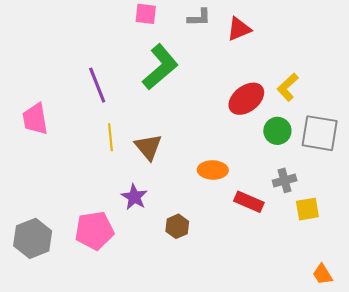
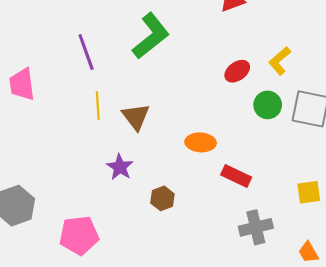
red ellipse: (246, 99) -> (237, 71), size x0.7
gray cross: (285, 180) -> (256, 227), moved, size x1.4
yellow square: (307, 209) -> (309, 192), moved
pink pentagon: (94, 231) -> (79, 235), moved

